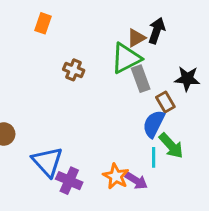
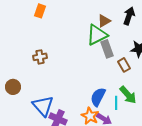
black arrow: (157, 31) -> (129, 16), moved
brown cross: (74, 70) -> (40, 57), moved, turned -32
blue semicircle: (154, 124) -> (98, 97), moved

